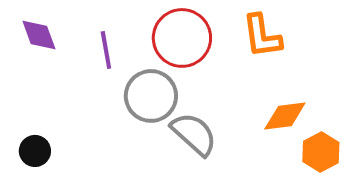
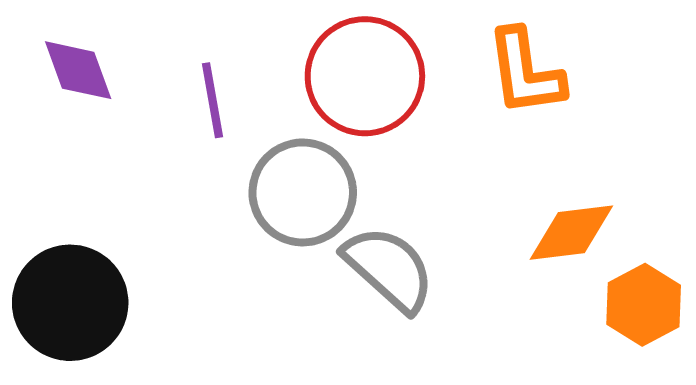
black circle: (35, 151) -> (70, 303), size x1.8

